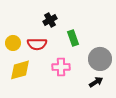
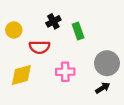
green rectangle: (73, 38) -> (78, 31), moved
yellow circle: (13, 43) -> (14, 30), moved

